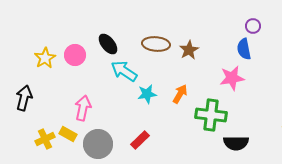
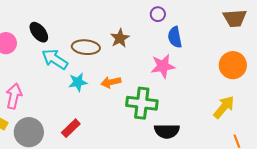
purple circle: (253, 26) -> (158, 14), moved
brown ellipse: (156, 44) -> (86, 47), moved
orange arrow: (180, 94) -> (111, 82), turned -132

